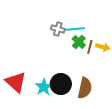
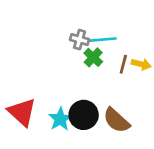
green cross: (79, 42) -> (93, 57), moved
brown semicircle: (85, 88) -> (116, 120), turned 120

